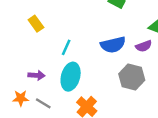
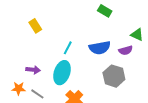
cyan line: (66, 47) -> (68, 48), moved

